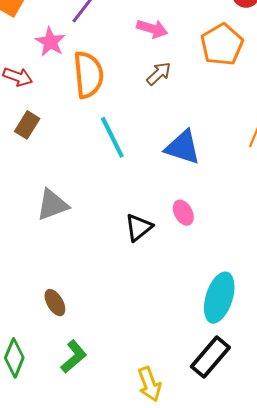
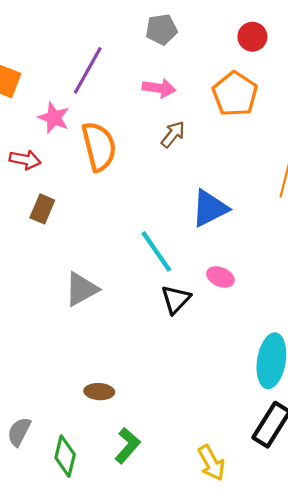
cyan line: (112, 137) -> (156, 251), moved
blue triangle: (183, 147) -> (210, 208), turned -36
pink ellipse: (183, 213) -> (220, 277), turned -30
brown ellipse: (55, 303) -> (99, 392), turned -48

